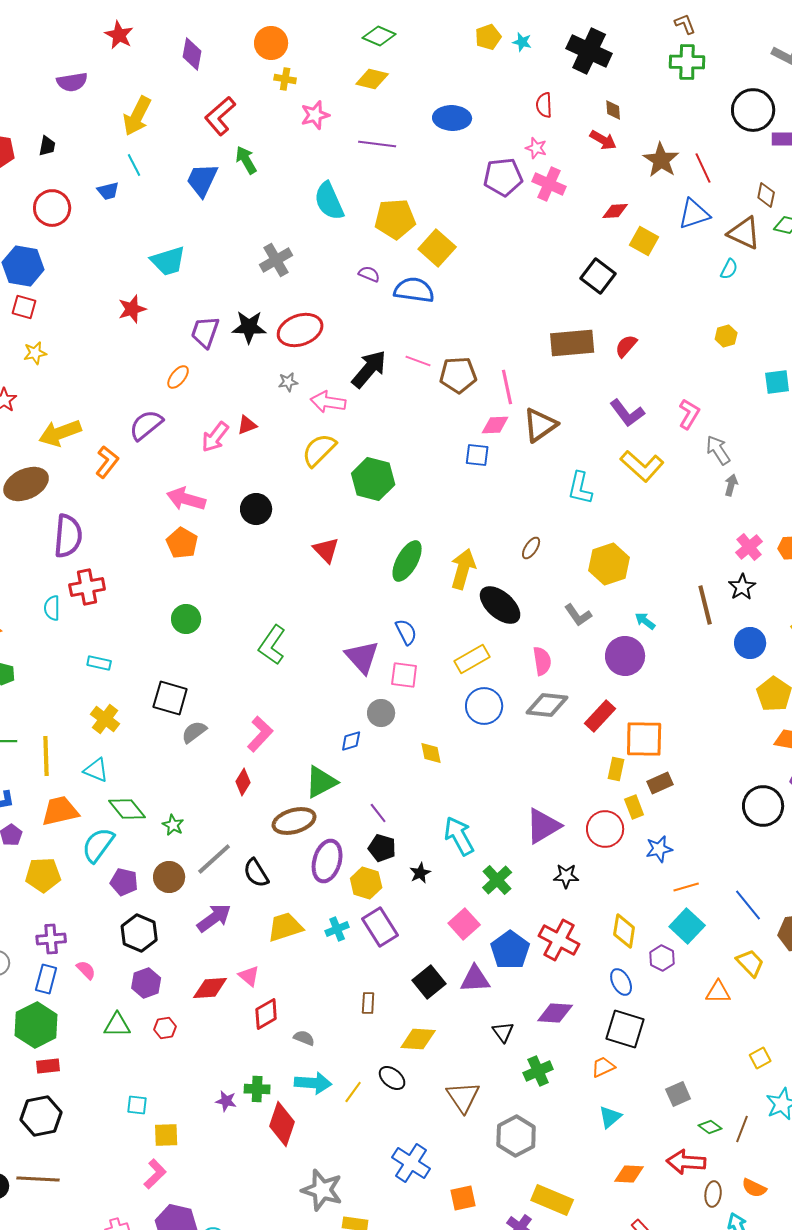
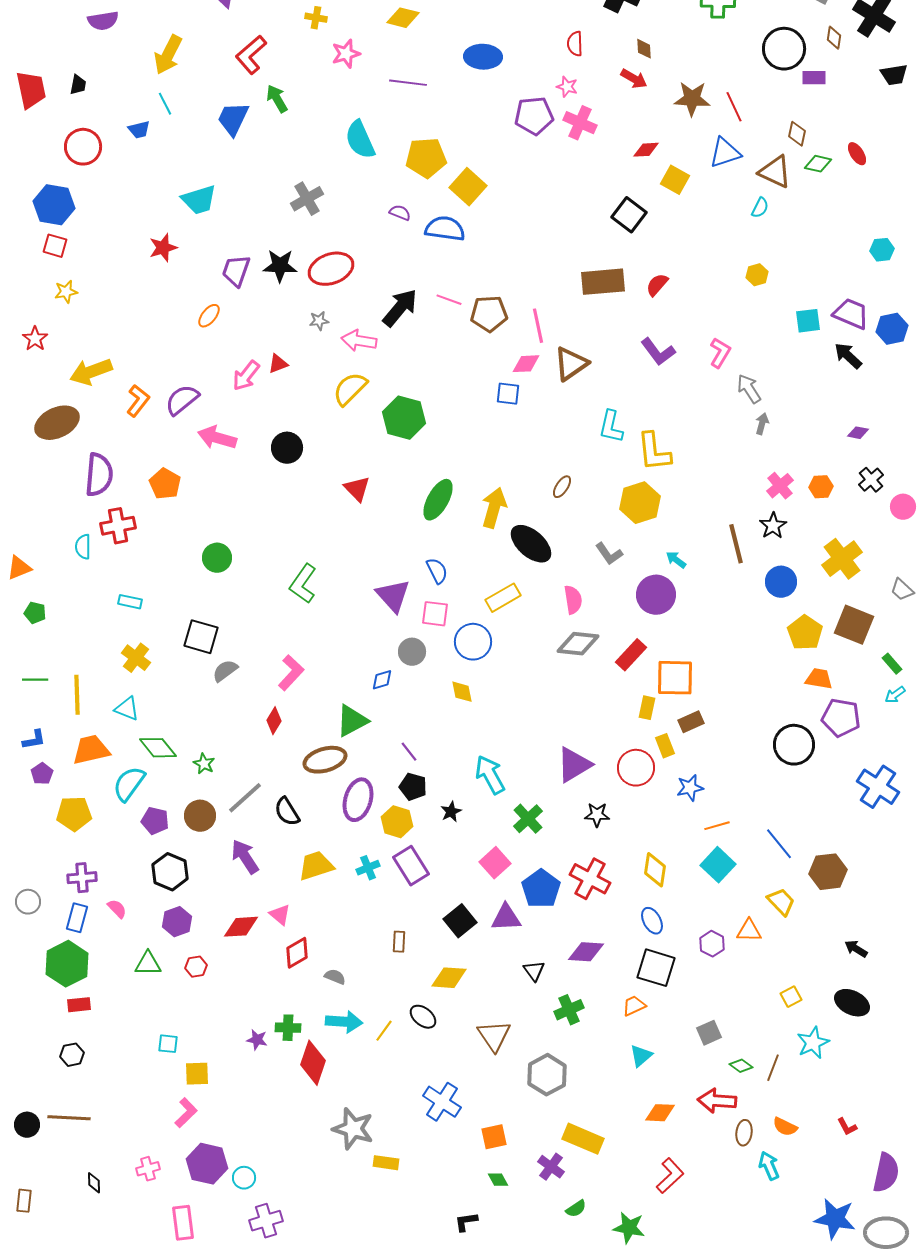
brown star: (661, 160) -> (692, 99), turned -30
purple semicircle: (146, 425) -> (182, 400), moved
yellow L-shape: (642, 466) -> (654, 452), moved, turned 42
orange pentagon: (182, 543) -> (165, 484), moved
blue circle: (484, 706) -> (473, 642), moved
purple arrow: (214, 918) -> (245, 857), turned -87
purple hexagon: (662, 958) -> (712, 944), moved
black hexagon: (41, 1116) -> (72, 1055), size x0.6

